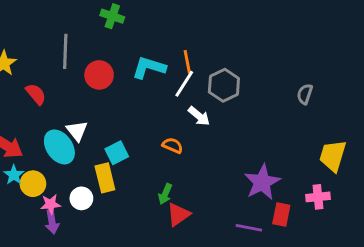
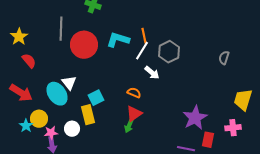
red circle: (99, 75) -> (84, 45), size x1.4
red semicircle: (36, 94) -> (29, 61), moved
cyan star: (14, 175) -> (26, 126), moved
red triangle: (178, 215) -> (134, 114), moved

